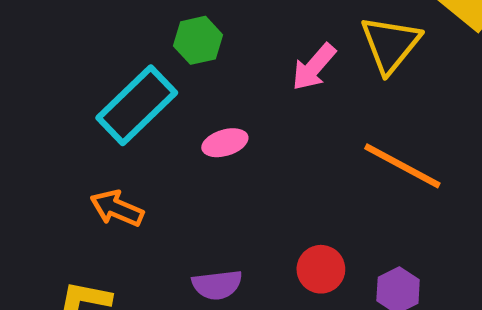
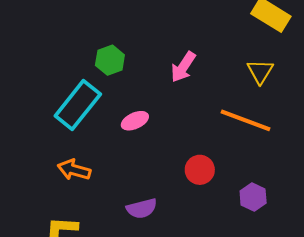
yellow triangle: (390, 44) -> (260, 71), moved, size x0.7
red circle: (321, 269) -> (200, 170), moved

